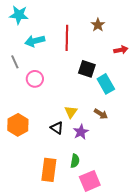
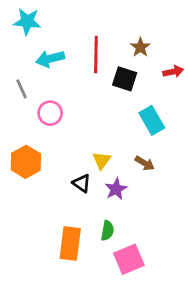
brown star: (98, 25) -> (140, 47), moved
black square: (87, 69) -> (125, 79), moved
orange hexagon: (18, 125) -> (26, 162), moved

